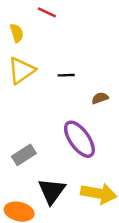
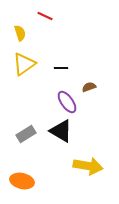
purple ellipse: (79, 139) -> (67, 102), moved, size x0.7
black triangle: (52, 191) -> (61, 131), moved, turned -35

